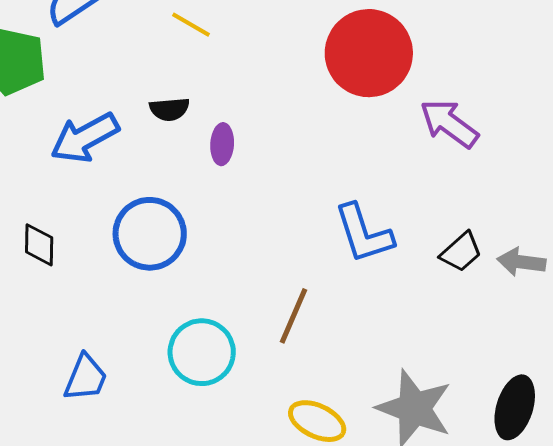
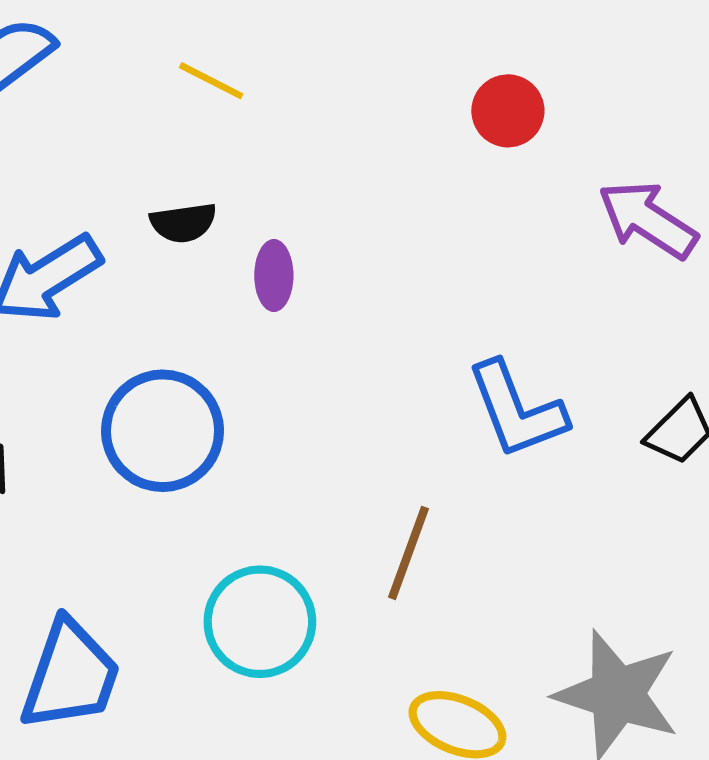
red circle: (369, 53) -> (508, 111), size x0.5
blue trapezoid: (86, 378) -> (70, 675), size x1.4

